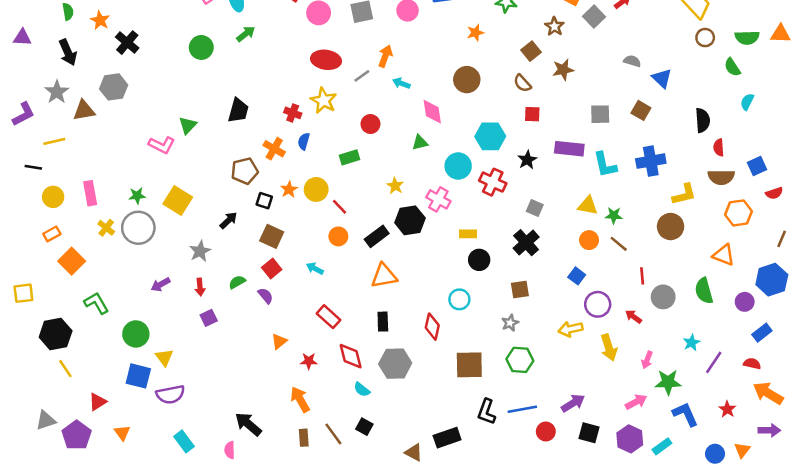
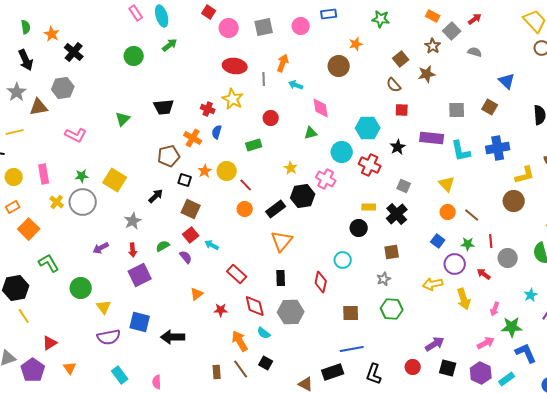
brown star: (554, 26) -> (433, 46), moved
gray semicircle: (632, 61) -> (475, 52), moved
gray line: (362, 76) -> (264, 79), turned -56
brown circle: (467, 80) -> (339, 66), moved
black trapezoid: (238, 110) -> (164, 107), turned 70
pink L-shape: (162, 145) -> (76, 135), moved
yellow triangle: (588, 206) -> (447, 184), turned 36
green star: (614, 215) -> (468, 244), moved
yellow rectangle: (468, 234) -> (369, 207), moved
cyan arrow: (315, 269) -> (212, 245), moved
orange triangle: (384, 276) -> (282, 241), turned -40
purple square: (209, 318) -> (140, 275), size x1.6
brown square: (469, 365) -> (351, 313), size x0.7
blue square: (138, 376) -> (140, 322), moved
orange arrow: (300, 399) -> (240, 341), moved
blue line: (522, 409) -> (352, 349), moved
black L-shape: (487, 412) -> (374, 374), moved
black arrow: (248, 424) -> (173, 337), moved, turned -40

